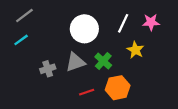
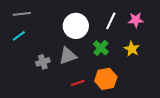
gray line: (24, 16) -> (22, 14), turned 30
yellow star: (135, 50) -> (132, 49), moved
green cross: (103, 61) -> (101, 48), moved

